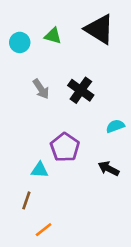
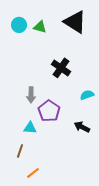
cyan circle: (20, 42) -> (19, 25), moved
gray arrow: (41, 89) -> (31, 95), moved, turned 35

